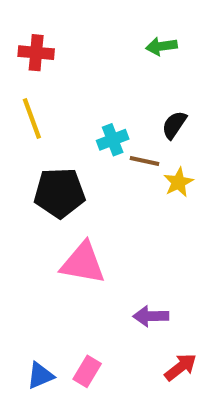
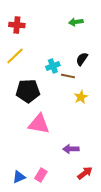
yellow line: (32, 119) -> (15, 56), turned 66
yellow star: (178, 182) -> (81, 97), moved

